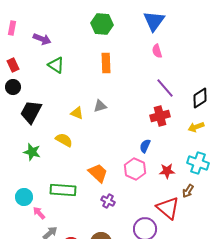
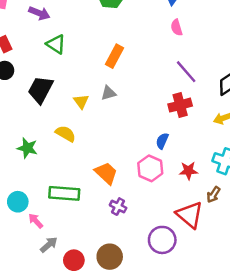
orange rectangle: (106, 63) -> (114, 56), moved, turned 30
black trapezoid: (31, 112) -> (40, 90), moved
yellow triangle: (77, 113) -> (81, 101), turned 32

